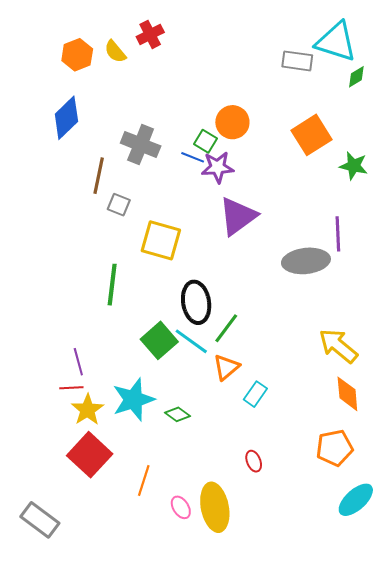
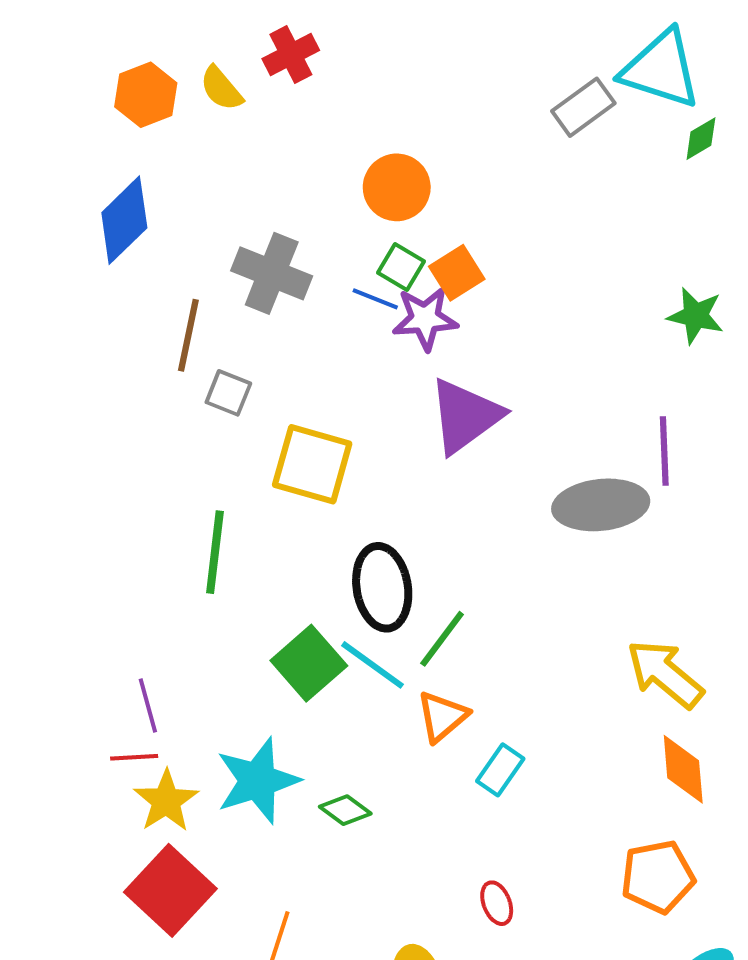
gray rectangle: (297, 61) -> (583, 107), turned -44
orange circle: (232, 122) -> (397, 187), moved
orange square: (312, 135) -> (457, 273), moved, size x0.7

